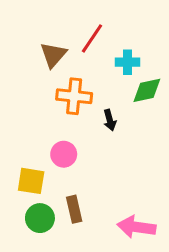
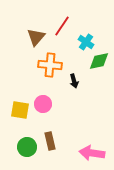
cyan cross: (128, 62) -> (86, 42), turned 35
yellow square: (31, 181) -> (20, 110), moved

